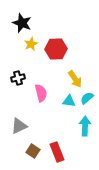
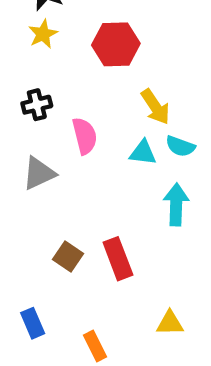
yellow star: (31, 44) -> (43, 34), moved
cyan semicircle: (87, 98) -> (180, 146), turned -120
gray triangle: (19, 126) -> (39, 173), moved

